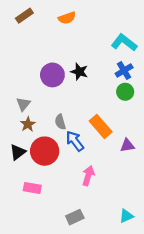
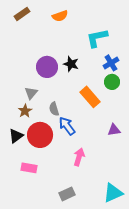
cyan L-shape: (124, 43) -> (97, 38), moved, turned -50
gray triangle: (23, 104) -> (31, 93), moved
orange rectangle: (101, 126) -> (90, 97), moved
cyan triangle: (126, 216) -> (113, 193), size x1.5

